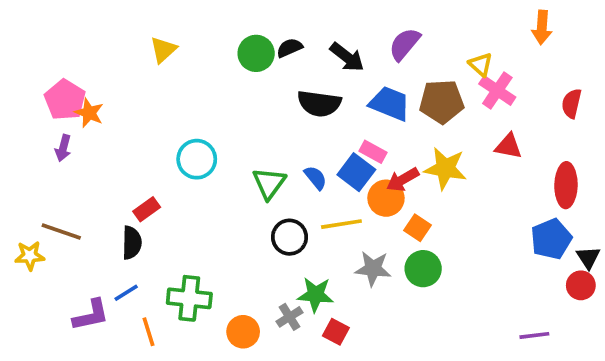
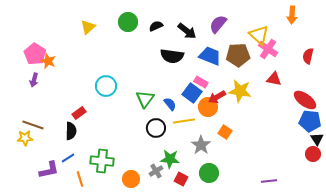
green circle: (256, 53) -> (128, 22), moved
yellow triangle: (481, 65) -> (259, 35), size x1.5
blue semicircle: (315, 178) -> (170, 104), moved
red ellipse: (566, 185) -> (305, 100), turned -55
orange square: (418, 228) -> (225, 132), moved
blue pentagon: (551, 239) -> (310, 121), moved, turned 30
yellow star: (30, 256) -> (25, 138), moved
gray star: (373, 269) -> (201, 145), turned 30
green circle: (423, 269) -> (209, 173), moved
purple line: (534, 335) -> (269, 181), moved

